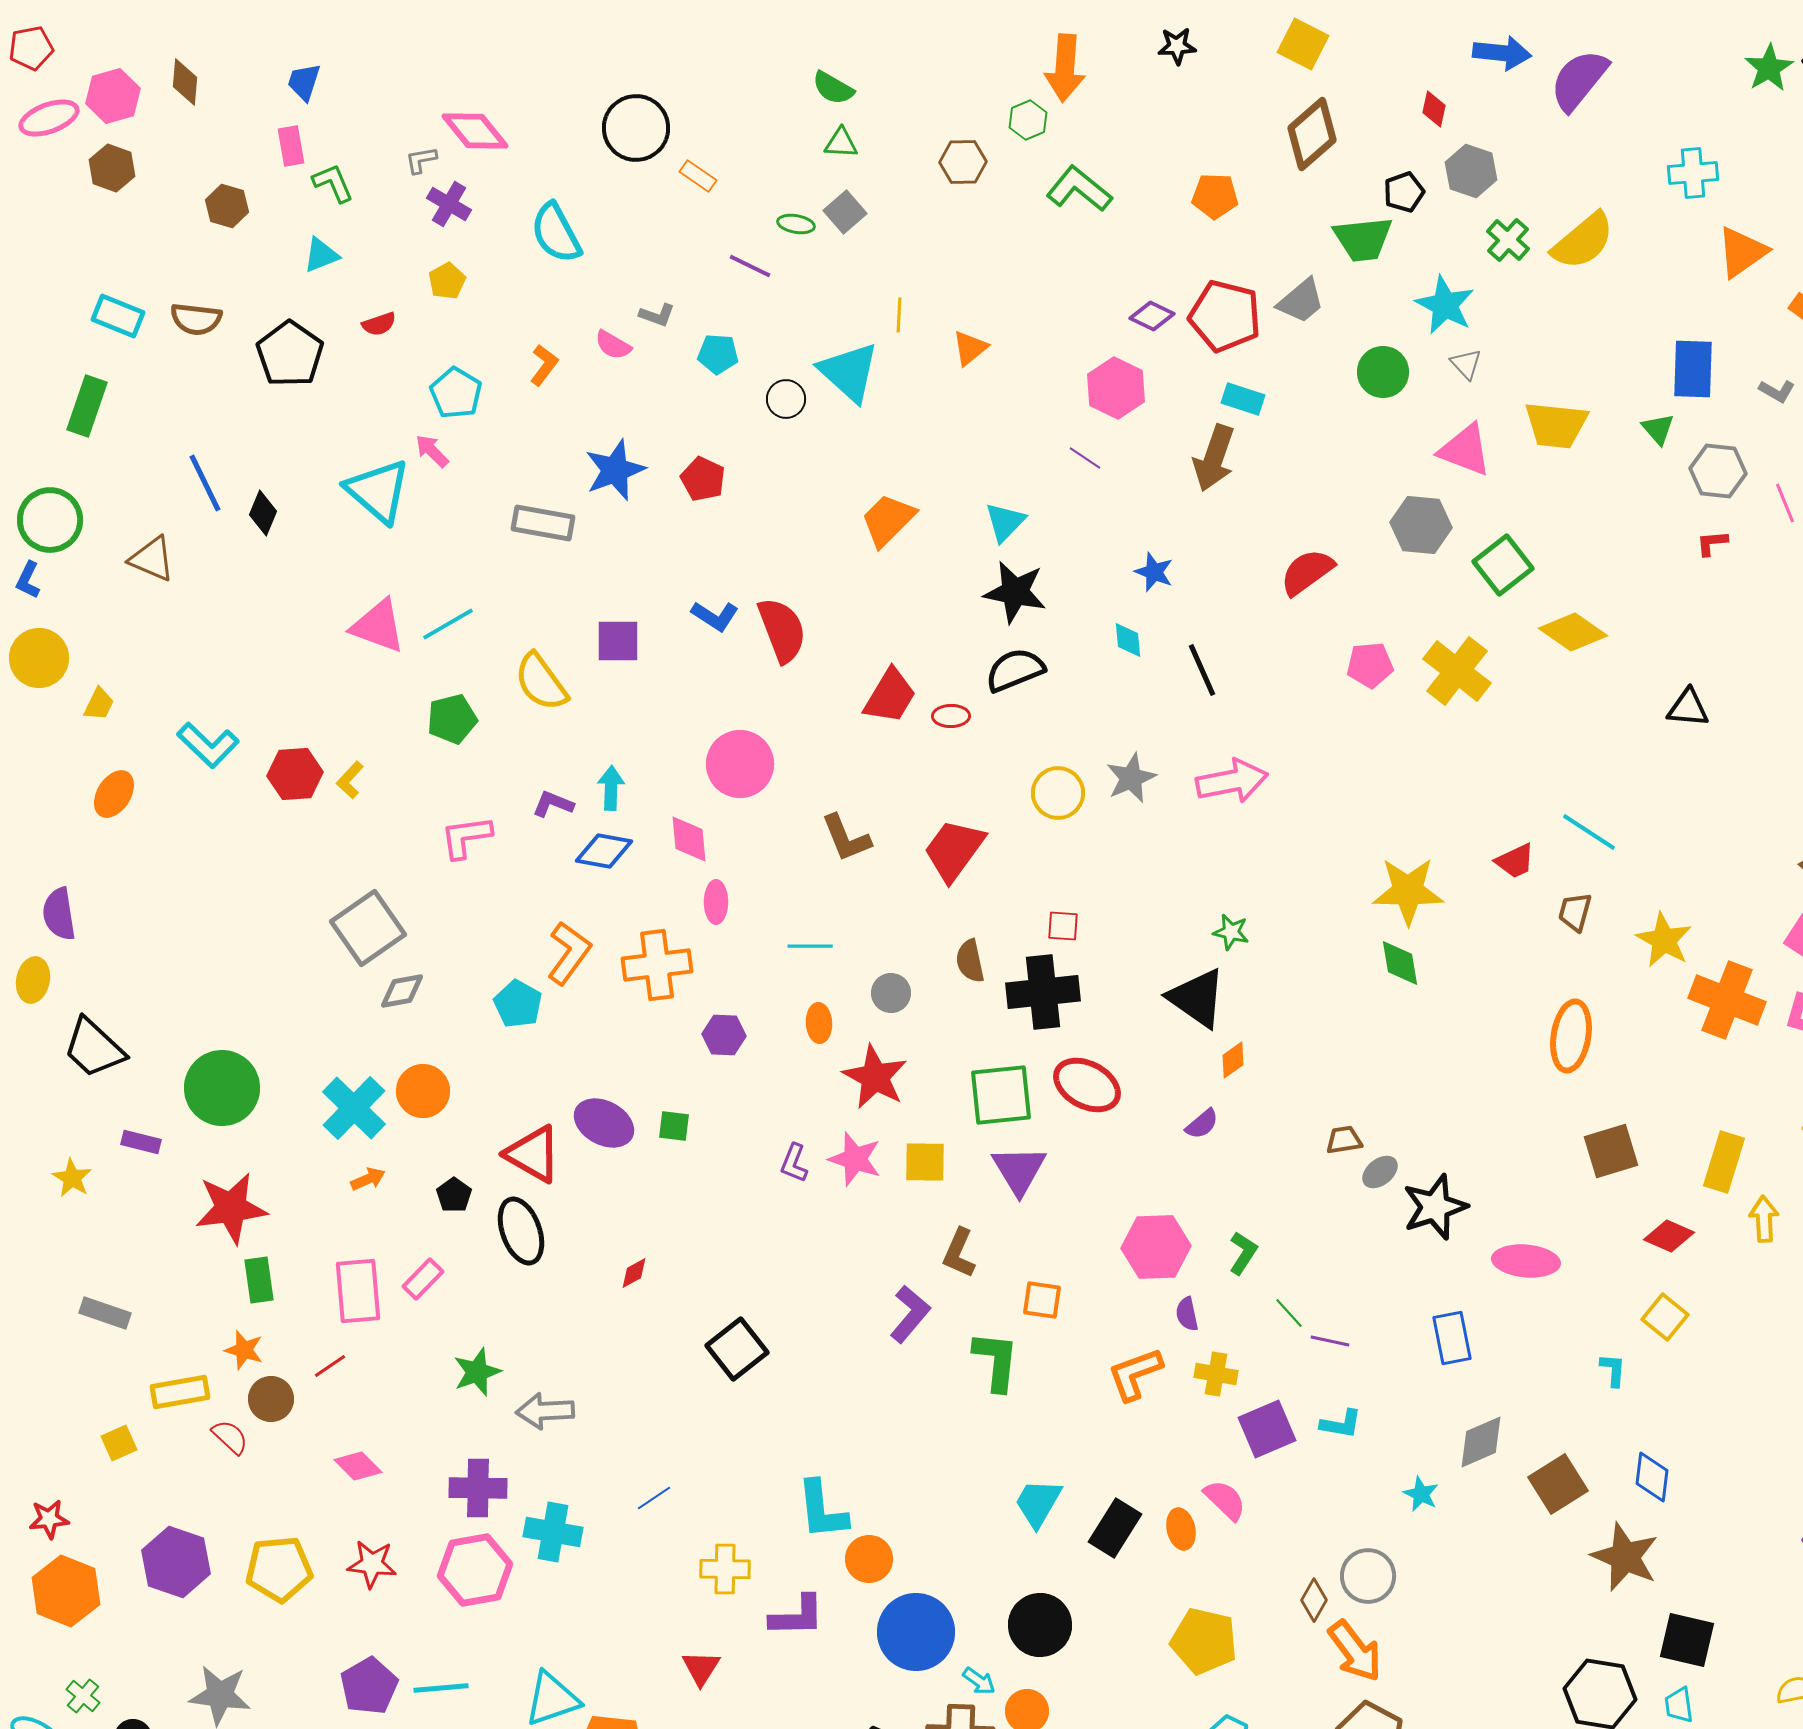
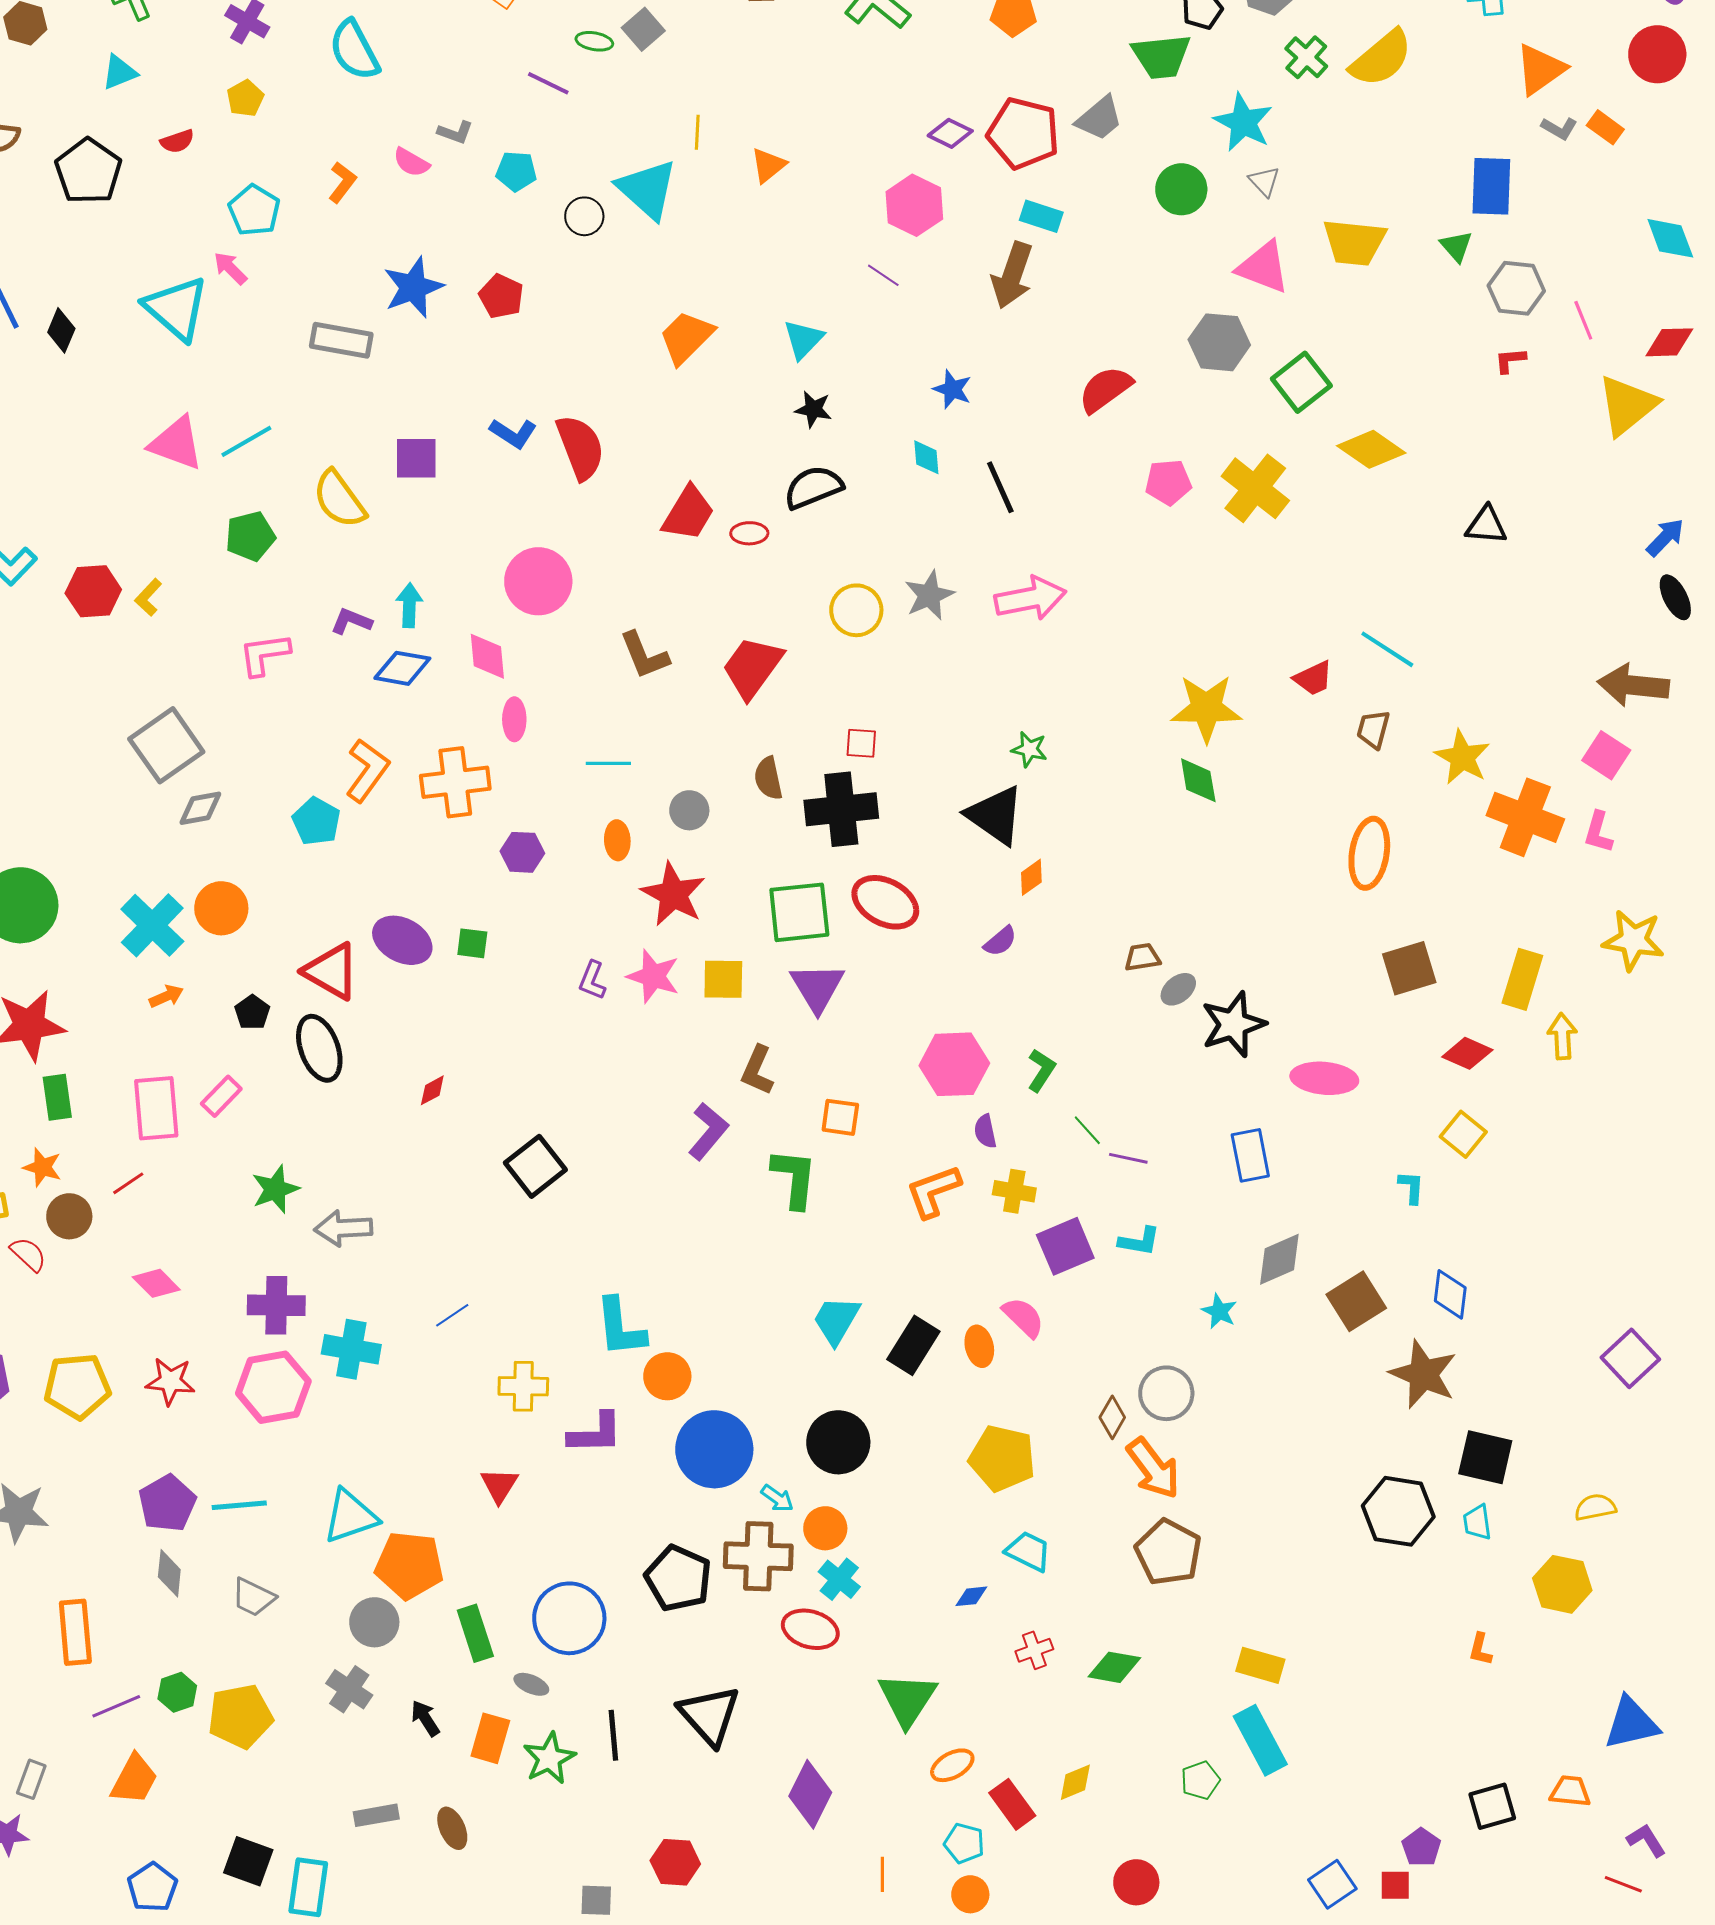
gray L-shape: (1777, 391) -> (1559, 128), moved
black star: (1015, 592) -> (813, 409), size x0.6

